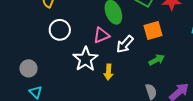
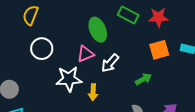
orange square: (153, 30) -> (159, 50), moved
white star: (85, 59) -> (69, 79), turned 30

